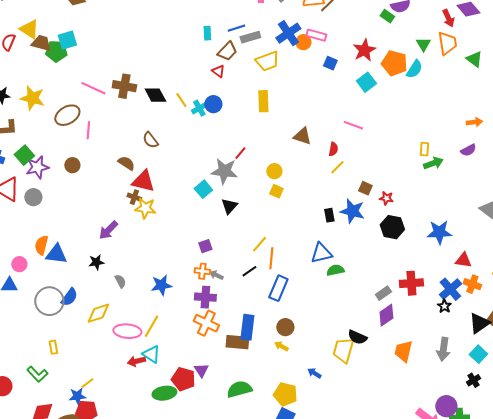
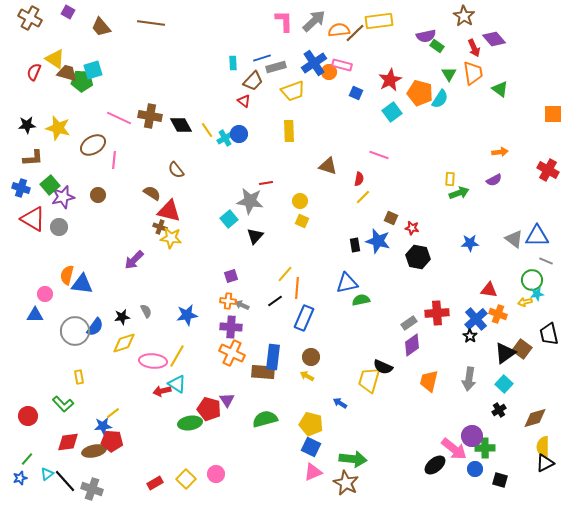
green rectangle: (387, 16) -> (437, 46), moved
red line: (240, 153) -> (266, 183), turned 40
blue star: (439, 232) -> (470, 243), moved, size x0.7
black star: (96, 262) -> (122, 317), moved

